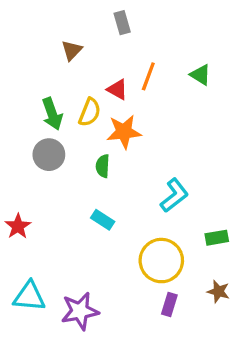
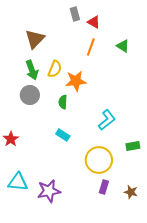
brown triangle: (72, 50) -> (35, 39), moved, size x1.5
red triangle: (117, 89) -> (94, 22), moved
brown star: (218, 291) -> (131, 192), moved

